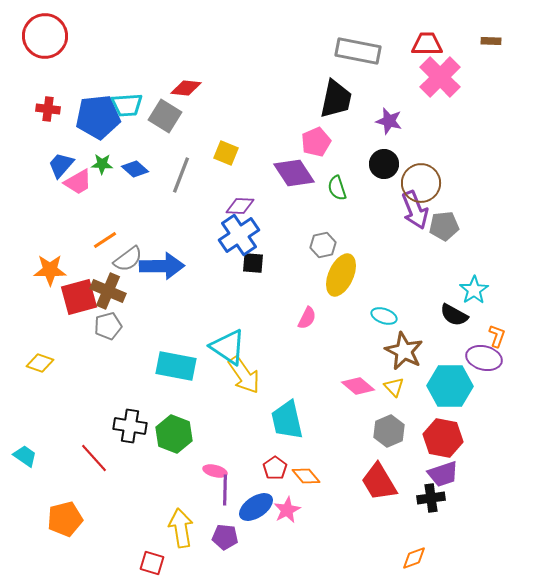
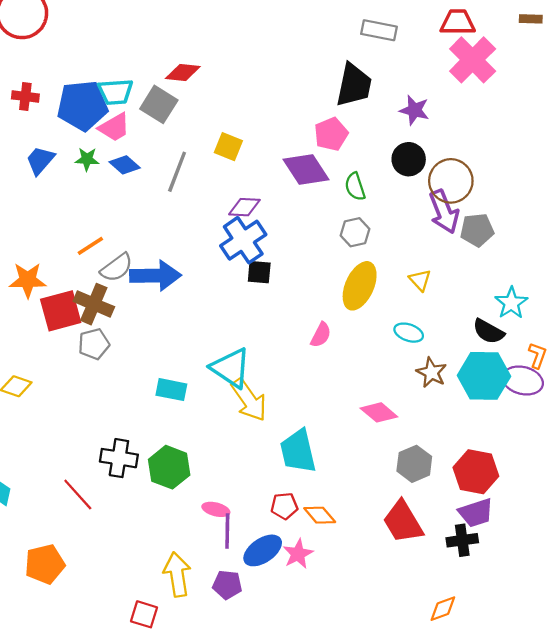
gray rectangle: (358, 51) -> (379, 30), size x0.7
pink trapezoid: (78, 182) -> (114, 127), moved
gray hexagon: (323, 245) -> (355, 232), moved
brown star: (404, 351) -> (431, 373), size x0.7
cyan rectangle: (176, 366) -> (171, 390), size x0.7
cyan hexagon: (450, 386) -> (484, 376), moved
yellow triangle: (394, 387) -> (420, 280), moved
red pentagon: (275, 468) -> (284, 506), turned 30

